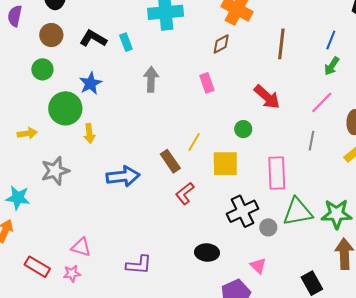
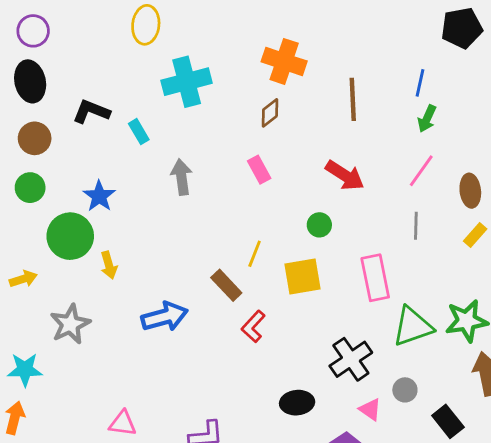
black L-shape: (93, 38) -> (91, 112), moved
black cross: (243, 211) -> (351, 359), moved
gray circle: (268, 227) -> (405, 390), moved

